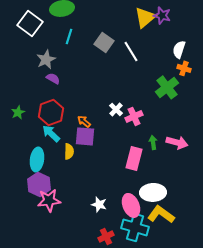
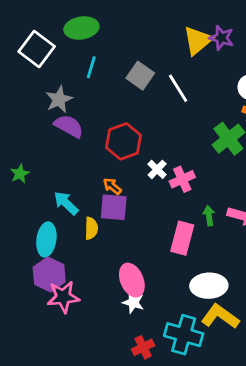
purple semicircle: (53, 78) -> (69, 126), size x1.5
red hexagon: (51, 112) -> (123, 141), moved
pink ellipse: (131, 205) -> (132, 280), moved

